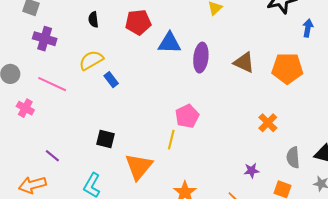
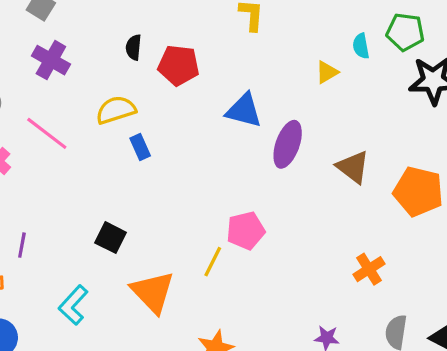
red pentagon: (138, 22) -> (179, 65), moved
purple line: (52, 156) -> (22, 245), turned 49
orange triangle: (139, 167) -> (153, 292), turned -36

